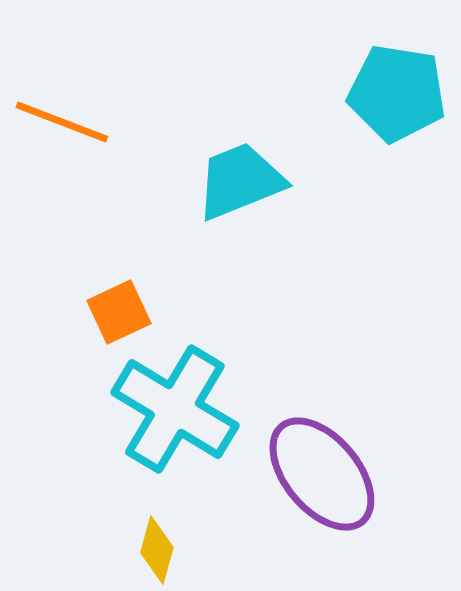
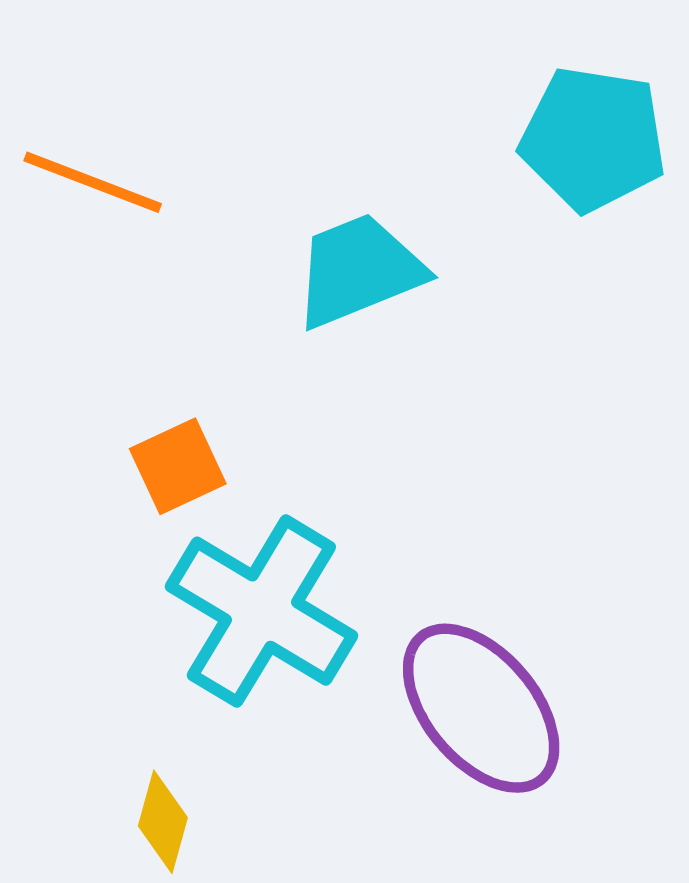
yellow diamond: (157, 550) -> (163, 822), moved

